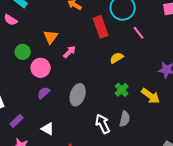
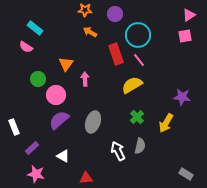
pink line: (139, 33) -> (139, 60), moved
pink arrow: (70, 52) -> (85, 79), turned -48
yellow semicircle: (117, 58) -> (132, 85), size x1.5
purple semicircle: (44, 93) -> (59, 120), size x1.5
yellow arrow: (151, 96) -> (166, 123), turned 84

